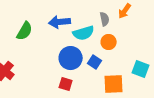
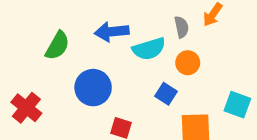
blue circle: (71, 58) -> (93, 88), moved

